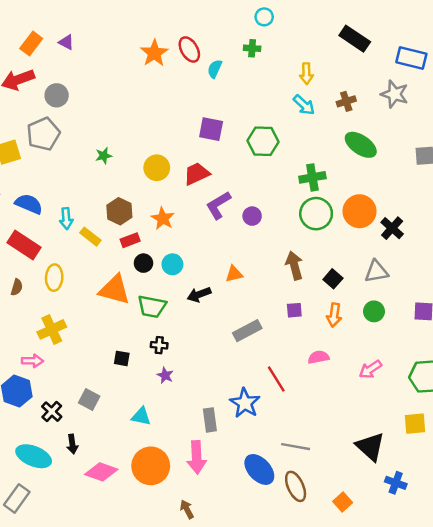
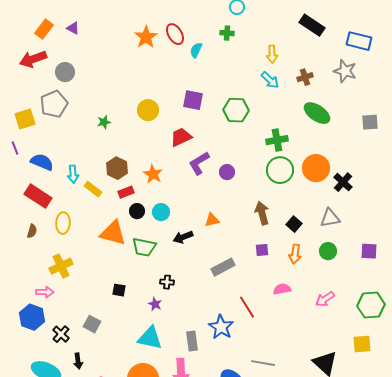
yellow circle: (157, 168) -> (148, 110), moved
black cross: (159, 345) -> (167, 282), moved
cyan triangle: (141, 416) -> (150, 338), moved, size x1.5

